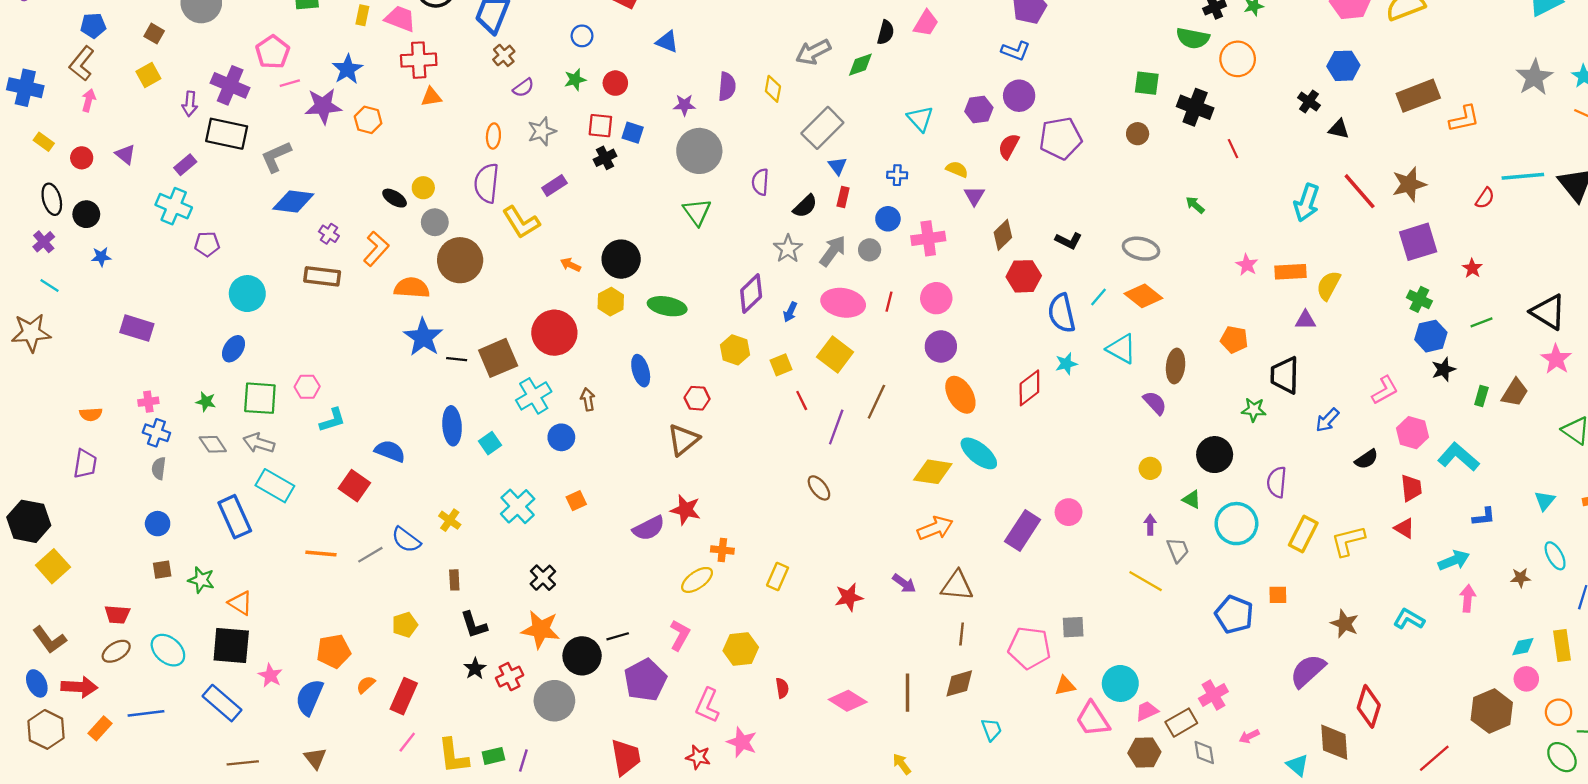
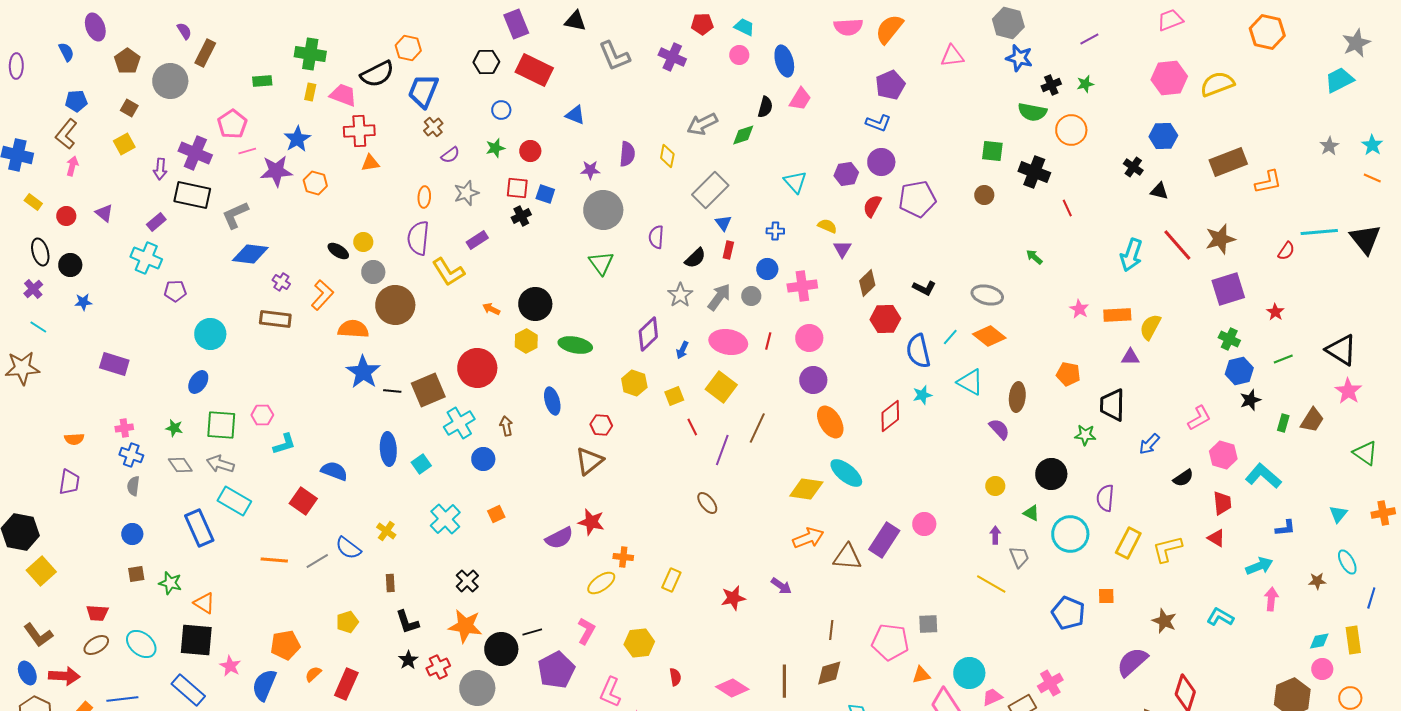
gray star: (1534, 77) -> (1329, 146), size x0.6
brown triangle: (957, 586) -> (847, 557), moved

